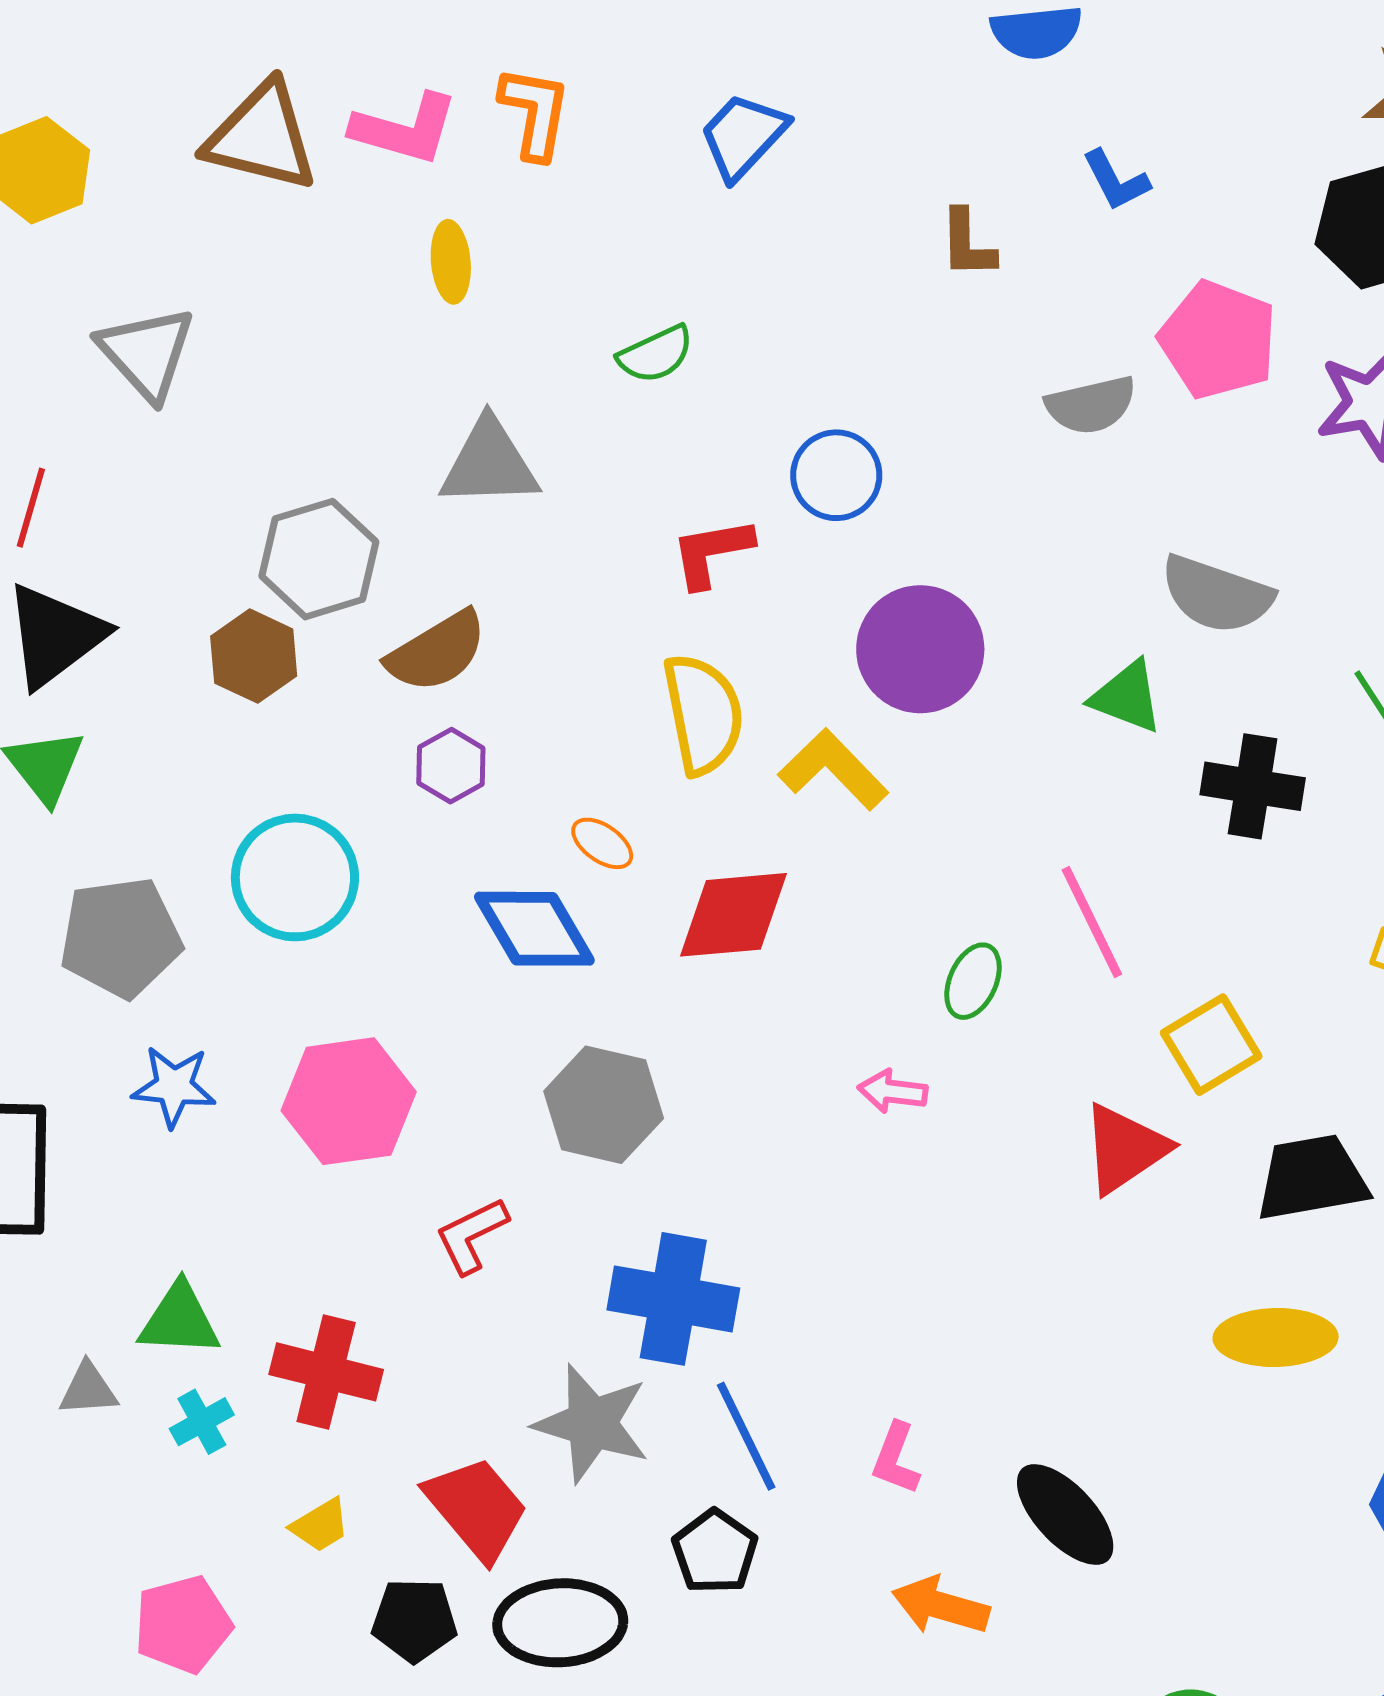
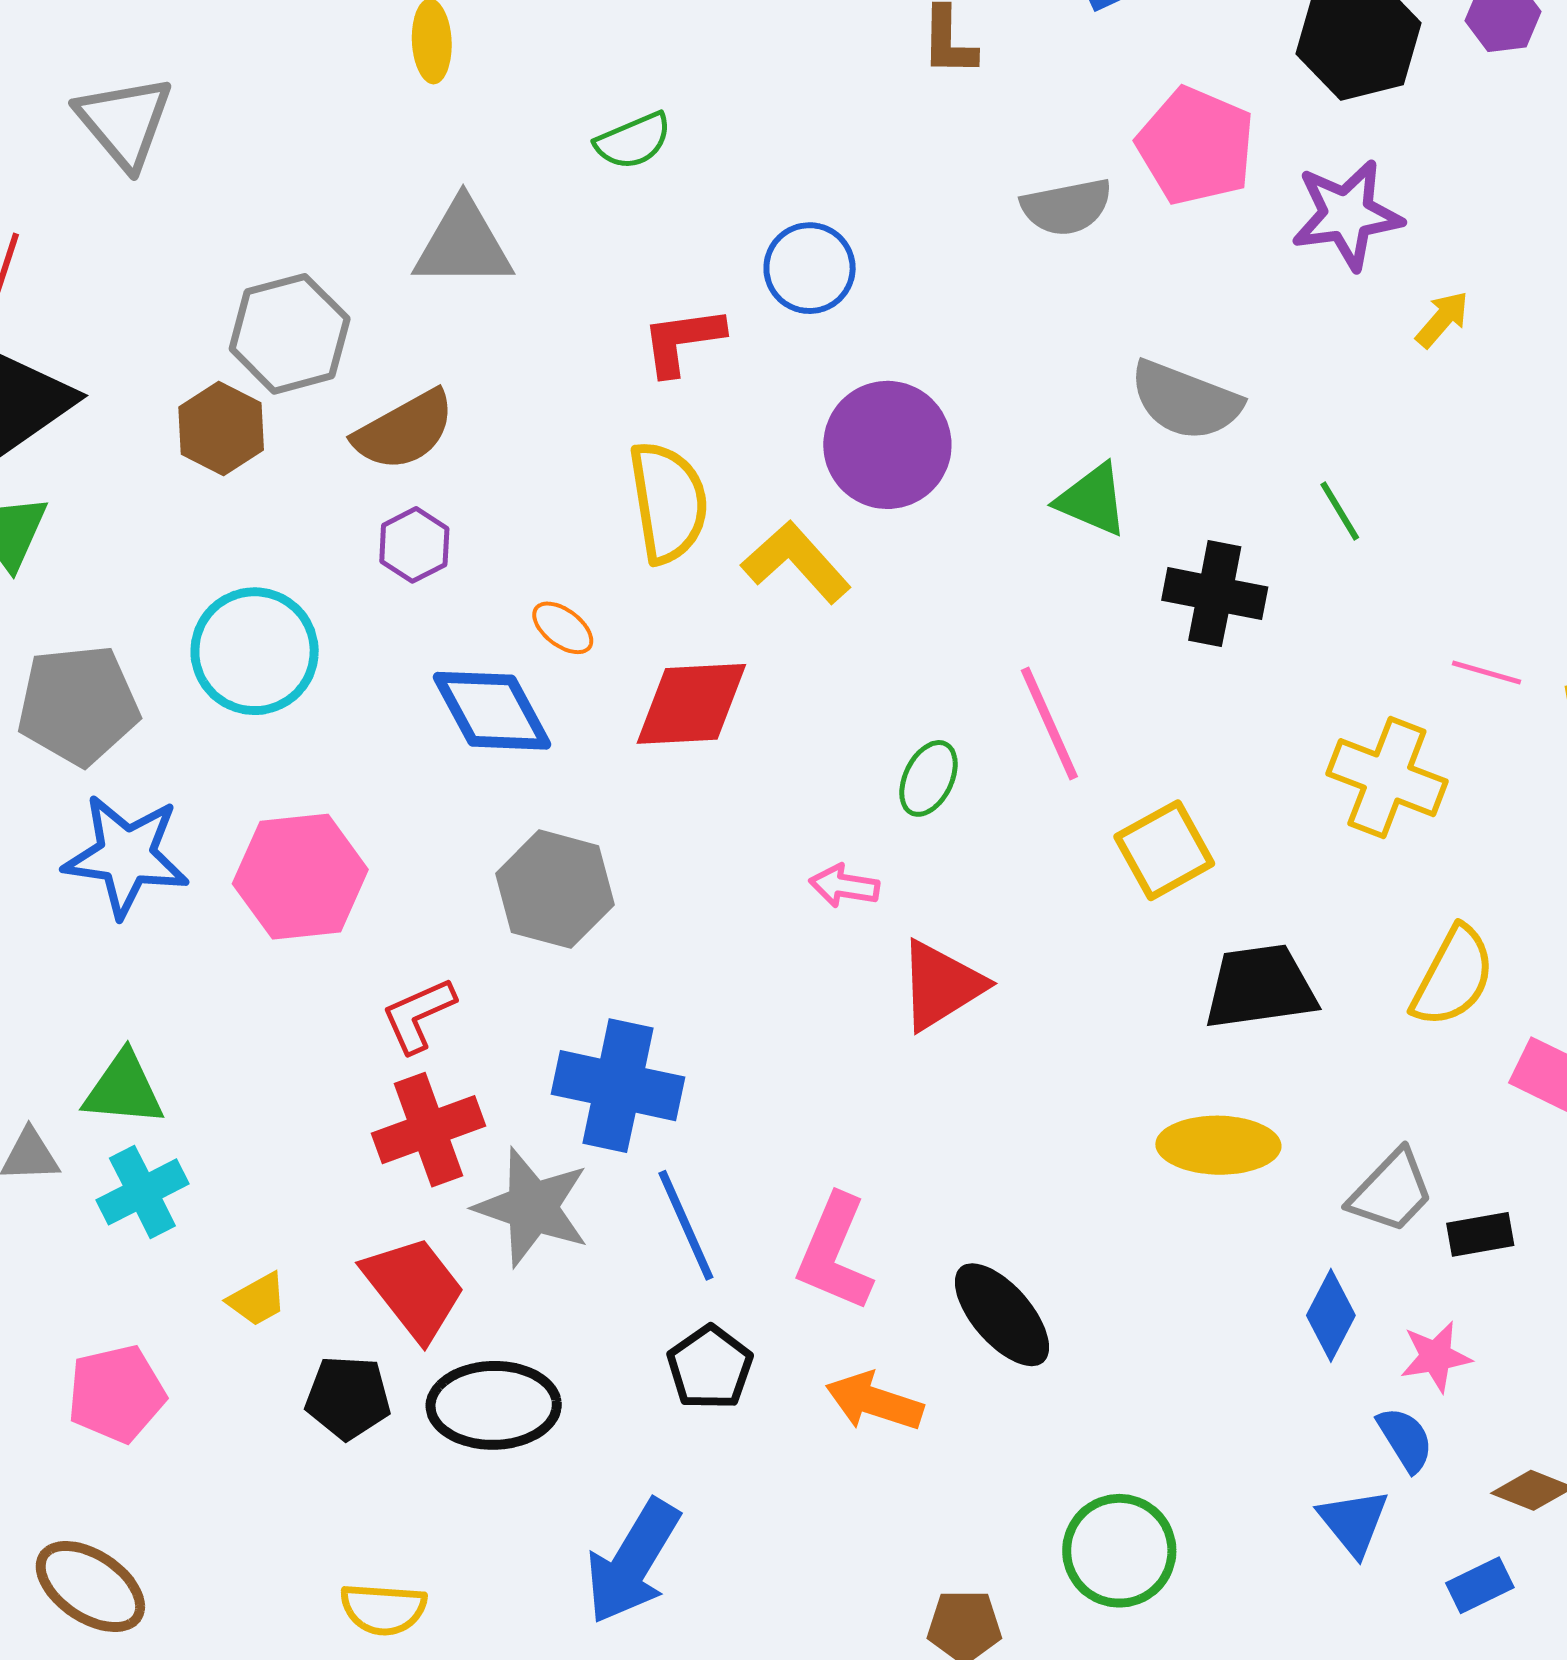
blue star: (174, 1086) -> (126, 856), size x1.5
red triangle: (1125, 1149) -> (941, 985), moved
red cross: (326, 1372) -> (428, 1130), moved, turned -36
cyan cross: (202, 1422) -> (142, 1192), size x1.4
pink L-shape: (896, 1459) -> (835, 1253), size x1.6
black pentagon: (715, 1552) -> (710, 1368), moved

